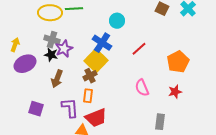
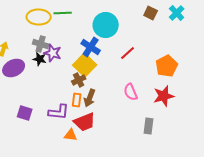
cyan circle: (117, 21) -> (106, 25), size x1.6
purple star: (64, 49) -> (53, 53), turned -30
brown arrow: (57, 79) -> (90, 98), moved
red star: (175, 92) -> (164, 96), size x1.5
purple L-shape: (70, 108) -> (59, 112), turned 100

